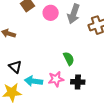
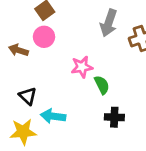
pink circle: (51, 13) -> (44, 37), moved
pink star: (56, 79) -> (82, 67), moved

